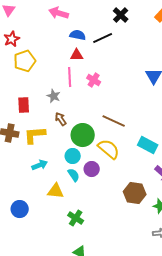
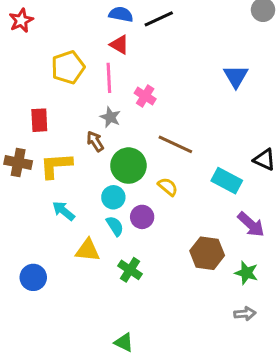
red triangle: (77, 55) -> (119, 45), turned 32
yellow pentagon: (25, 61) -> (68, 67), moved
pink cross: (94, 80) -> (145, 96), moved
gray star: (54, 96) -> (110, 117), moved
yellow semicircle: (109, 149) -> (168, 187), size x0.6
cyan arrow: (40, 165) -> (63, 211), turned -119
green cross: (76, 218) -> (130, 270), moved

